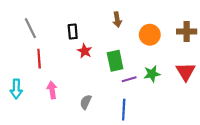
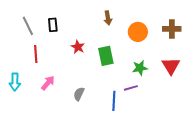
black rectangle: (73, 31) -> (53, 25), moved
purple line: (129, 79) -> (131, 88), moved
pink arrow: (52, 90) -> (48, 83), turned 49

